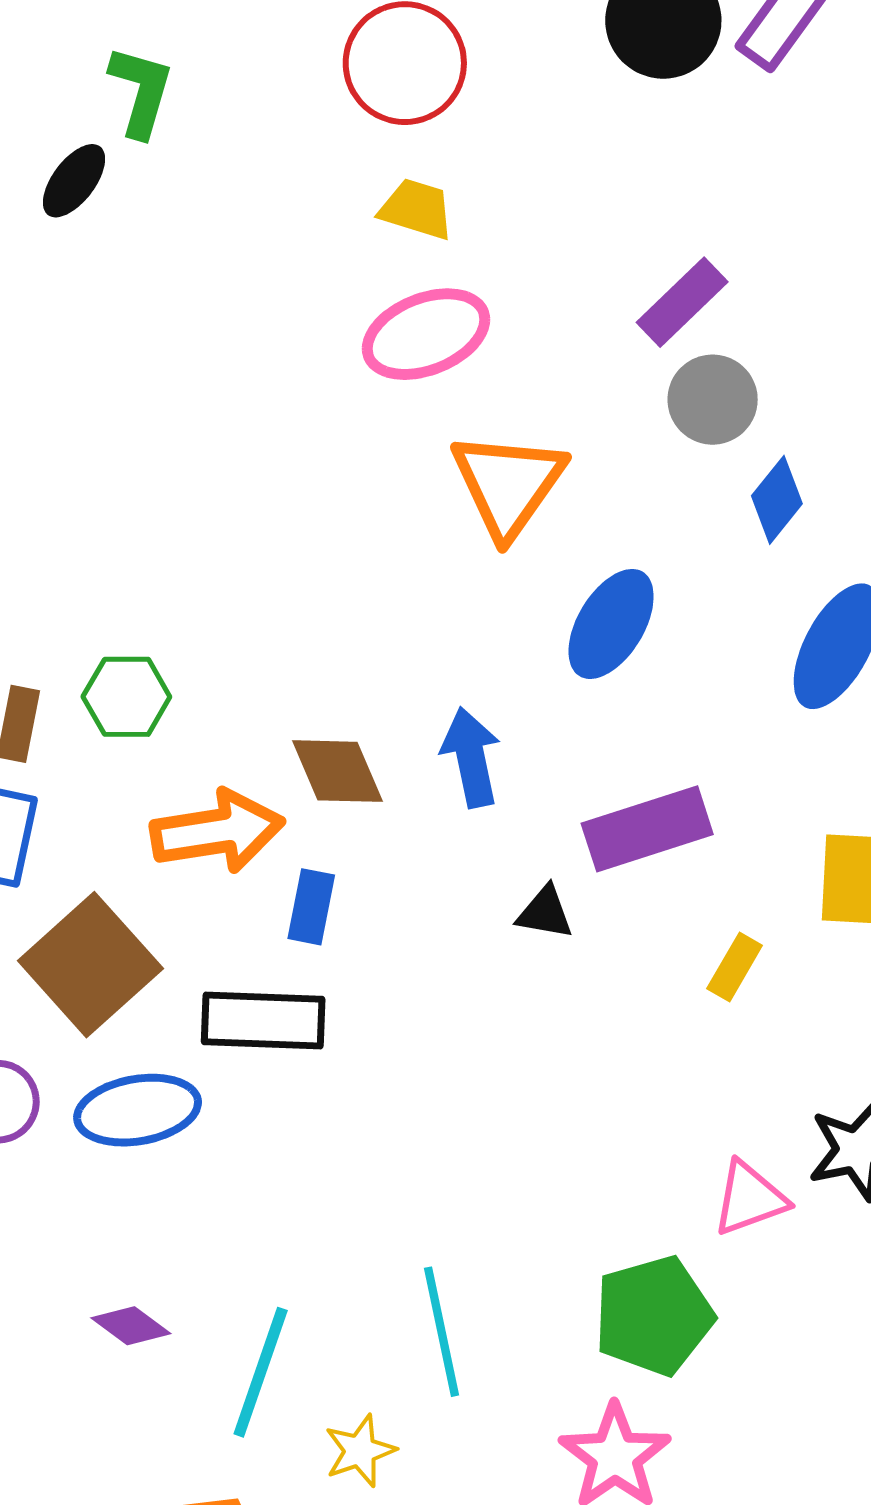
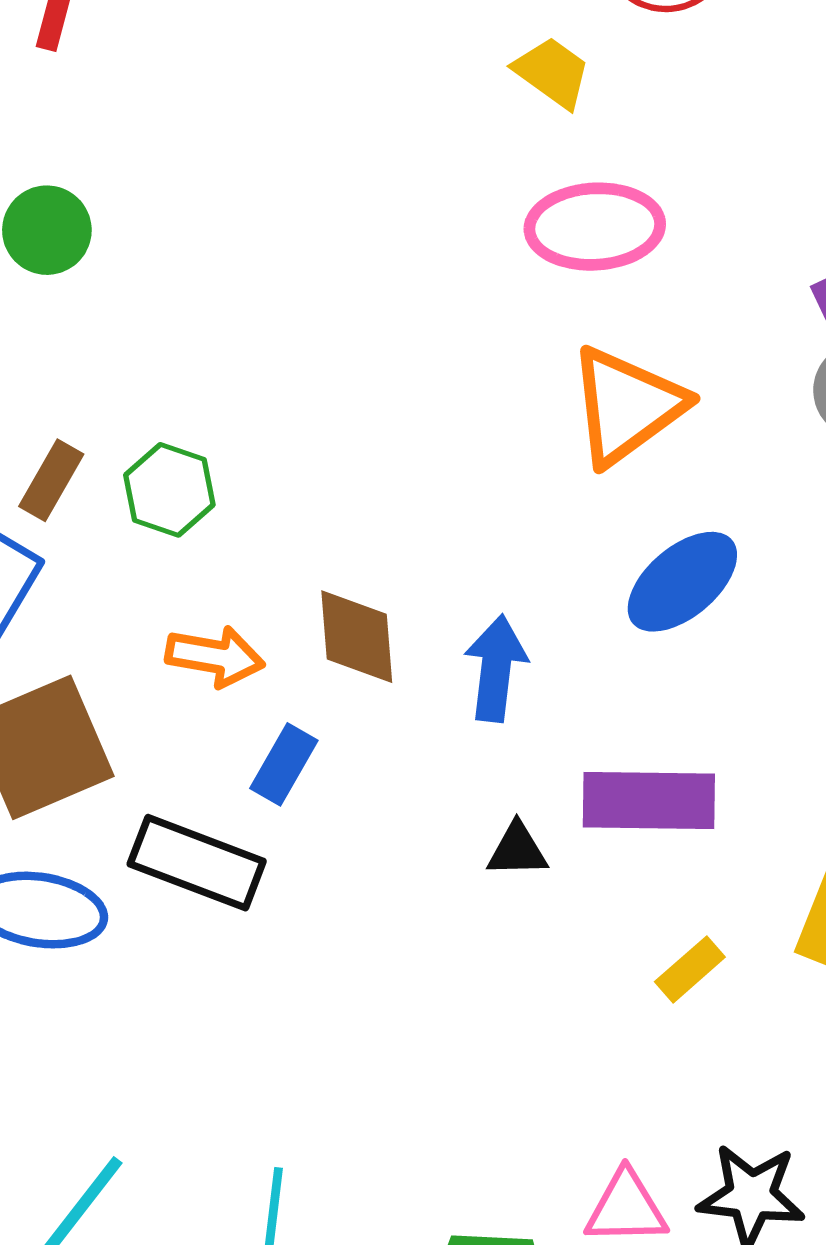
yellow trapezoid: (417, 209) -> (552, 72), moved
orange arrow: (217, 831) -> (215, 656), size x0.7
black triangle: (545, 913) -> (517, 850), turned -30

